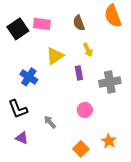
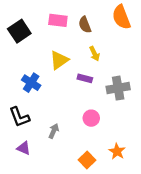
pink rectangle: (42, 24) -> (58, 20), moved
purple rectangle: (79, 73) -> (85, 78), turned -64
gray arrow: (50, 122) -> (54, 131), turned 64

